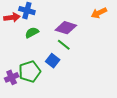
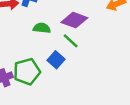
green semicircle: (32, 33) -> (42, 28), moved, turned 32

